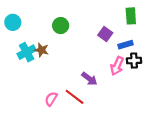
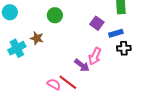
cyan cross: (27, 52) -> (17, 48), moved
pink arrow: (117, 66) -> (95, 56), moved
pink semicircle: (51, 99) -> (54, 84), moved, turned 88

